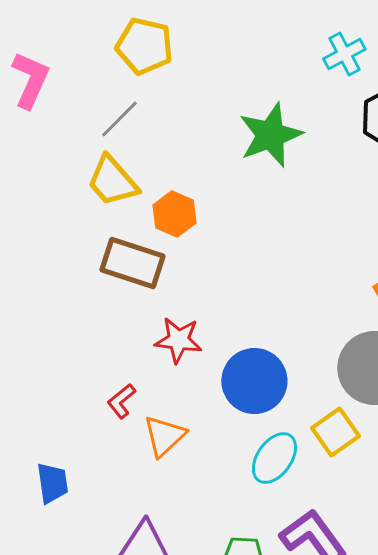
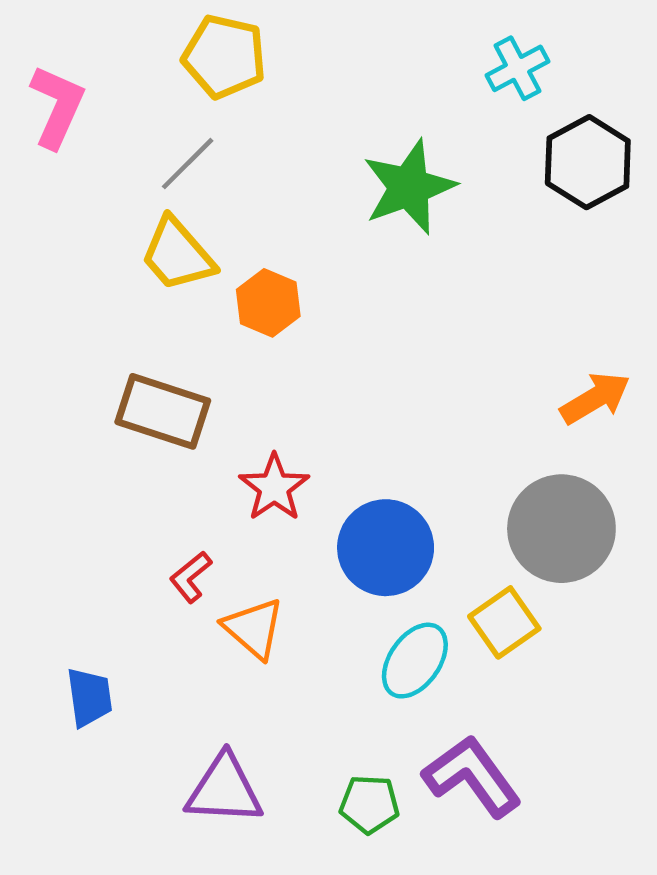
brown rectangle: (132, 263) -> (163, 411), moved
red star: (178, 340) -> (274, 488), turned 30
orange triangle: (164, 436) -> (254, 628), turned -36

